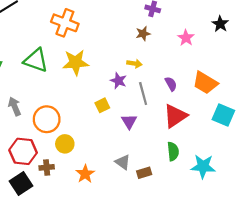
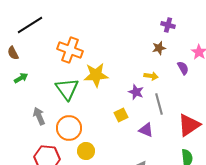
orange cross: (65, 23) -> (70, 50), moved
green triangle: (36, 60) -> (67, 89), moved, turned 35
purple semicircle: (171, 84) -> (183, 68), moved
purple triangle: (129, 121) -> (146, 130), turned -35

